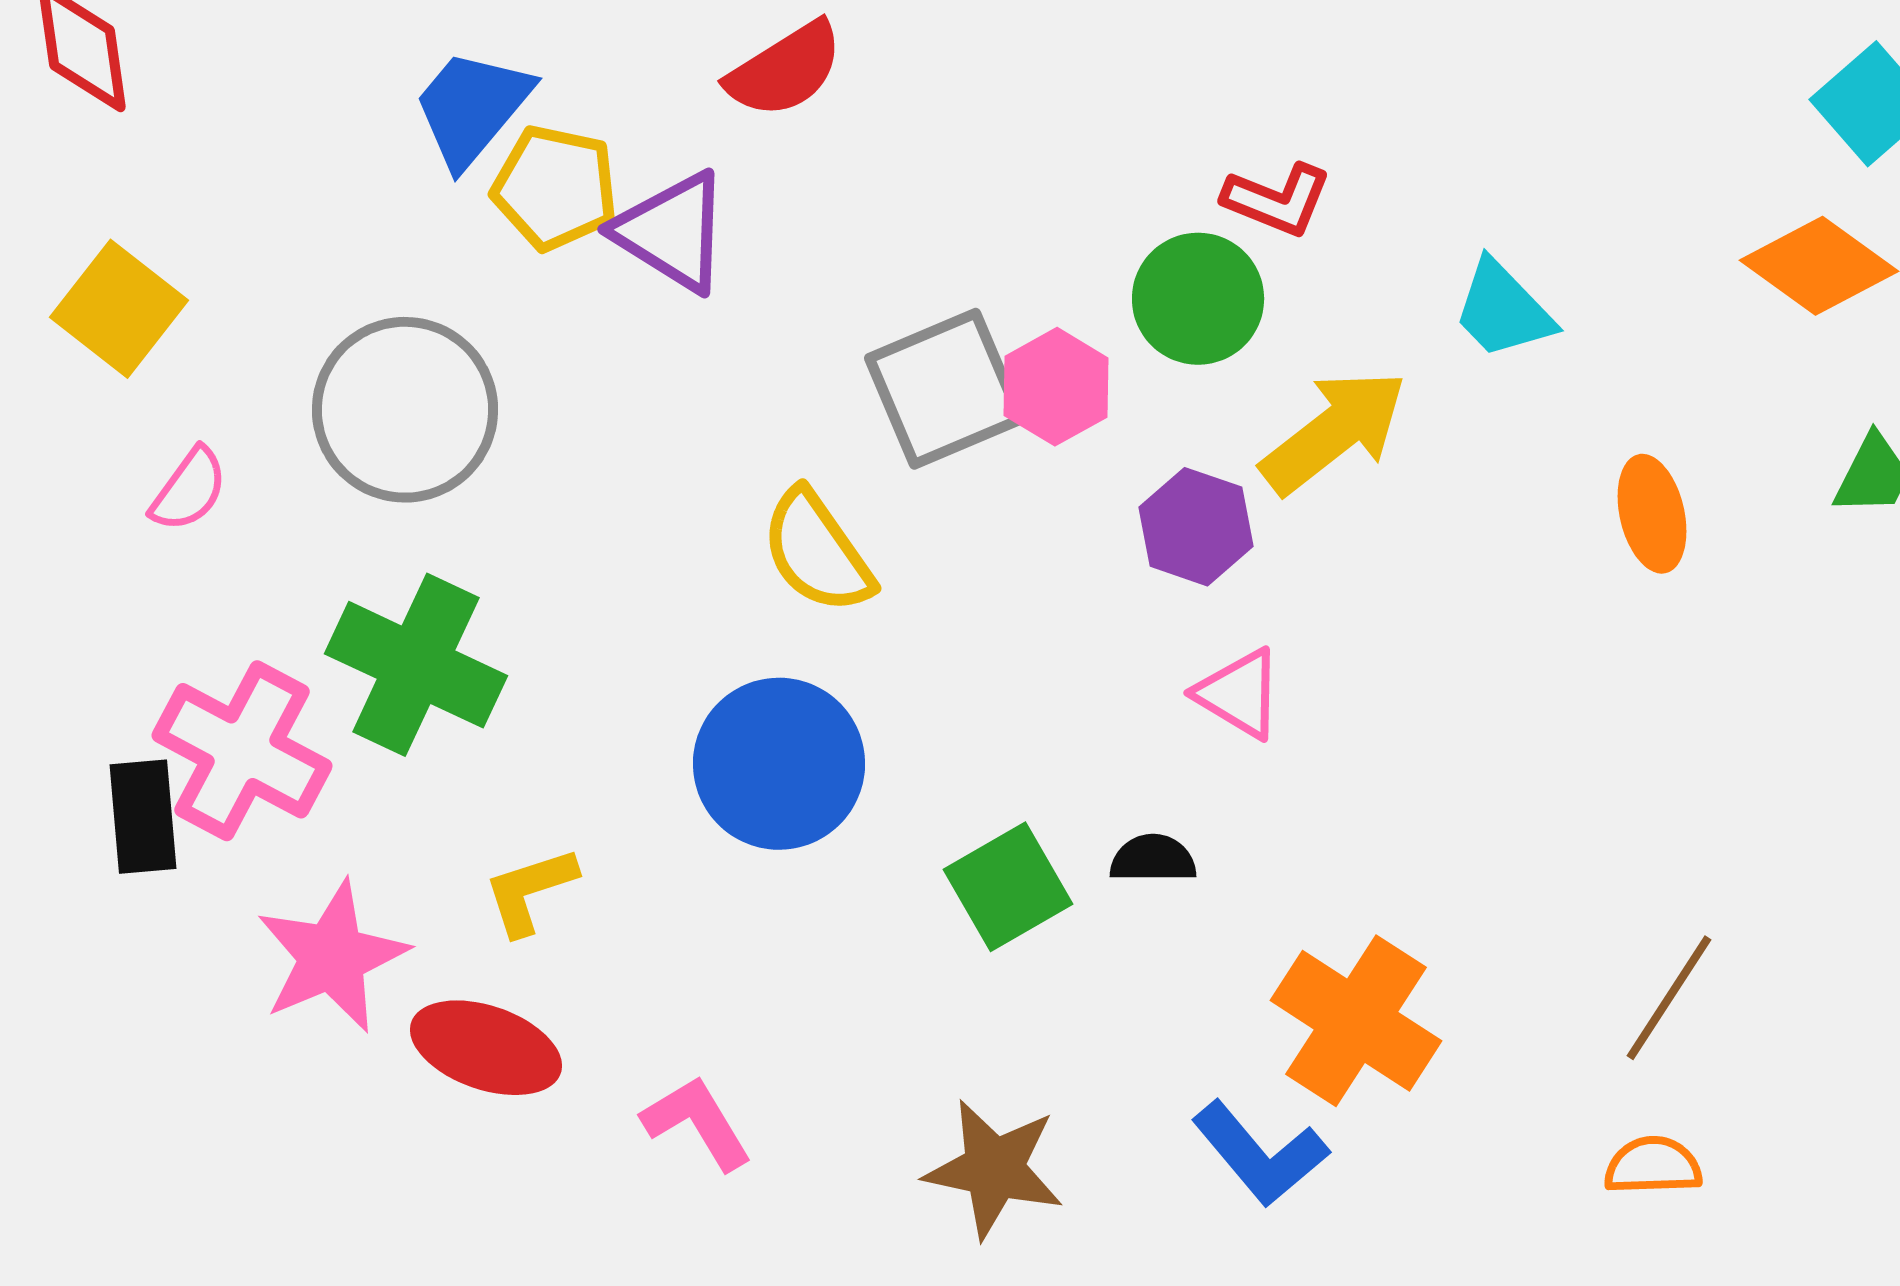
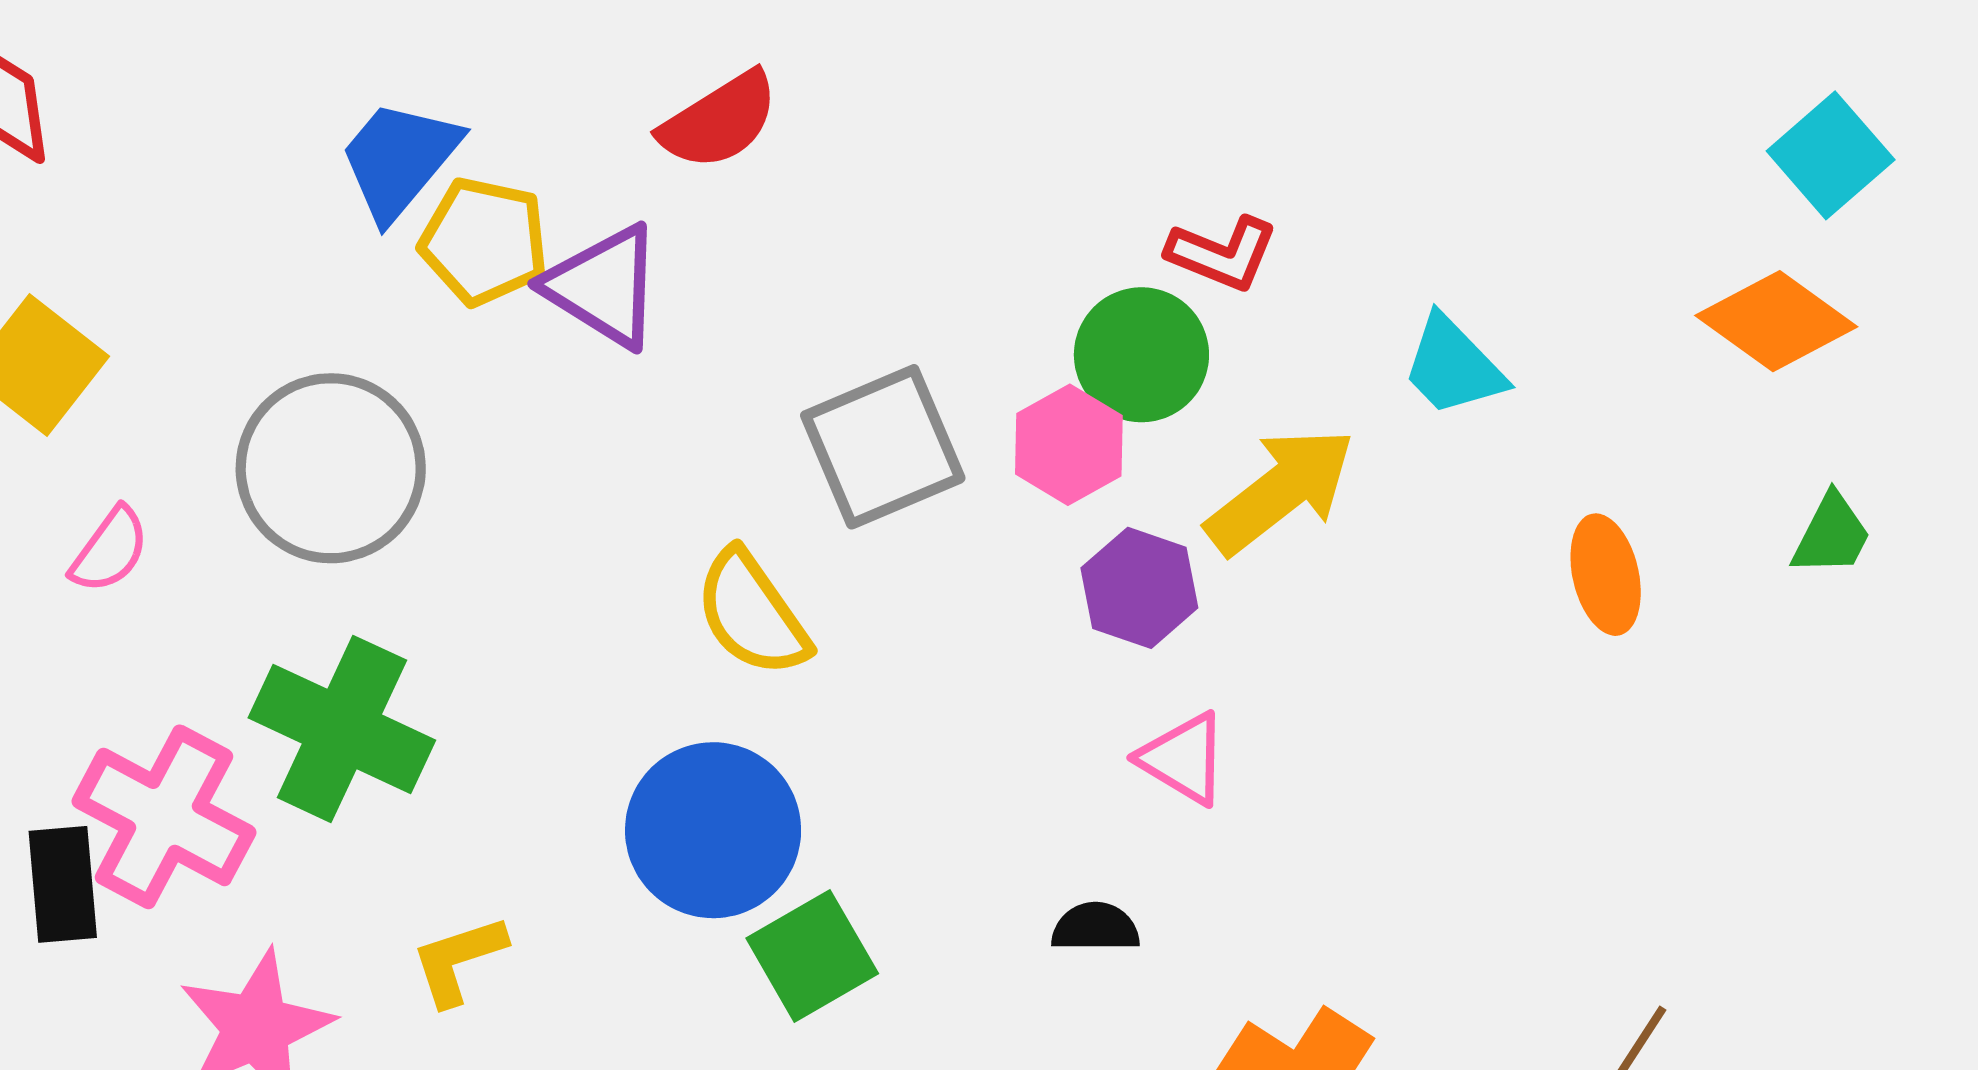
pink hexagon: (1056, 387) -> (1069, 445), moved
green square: (1008, 887) -> (812, 956), moved

